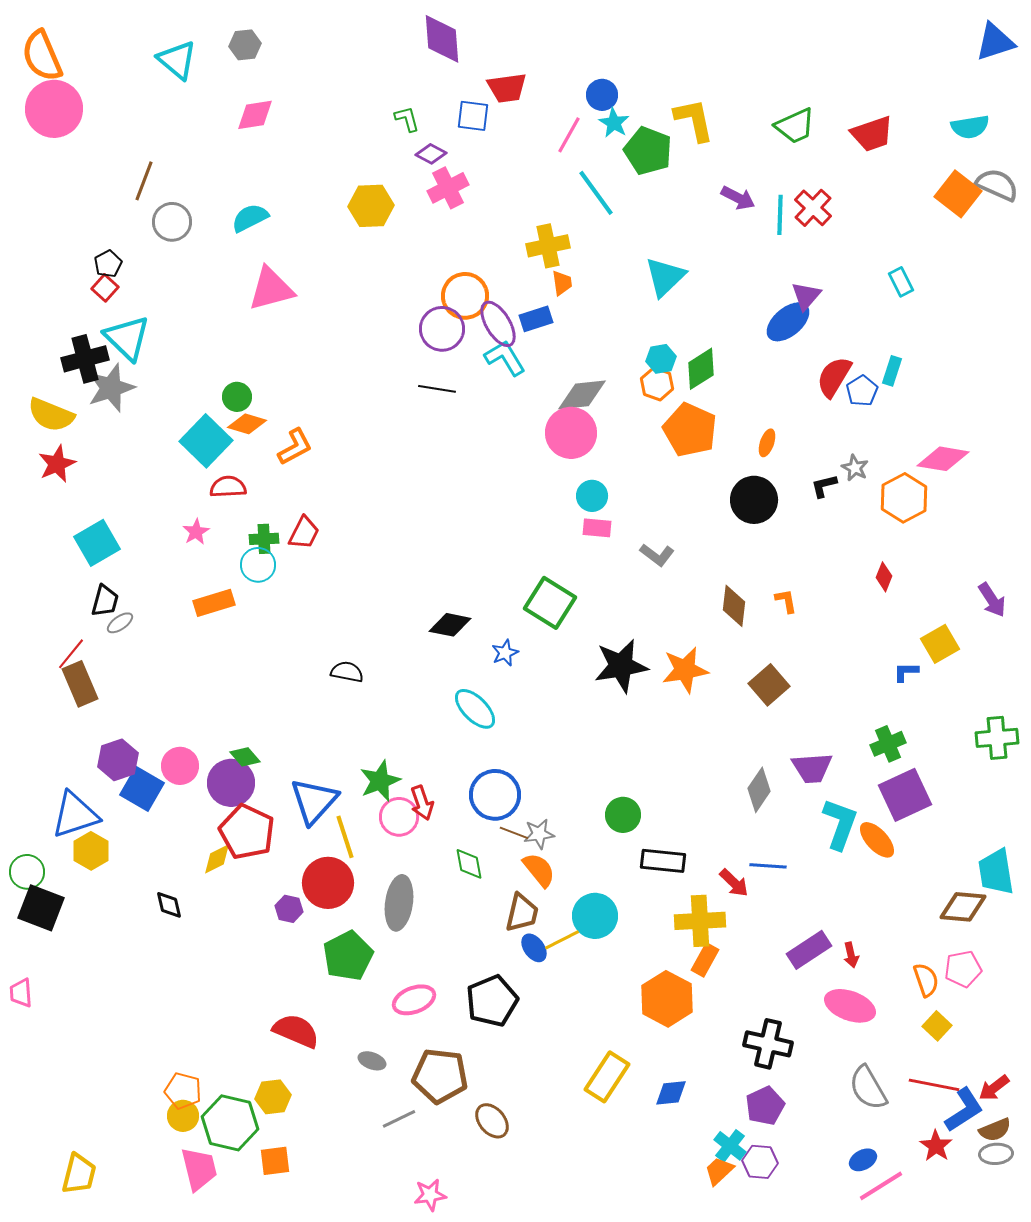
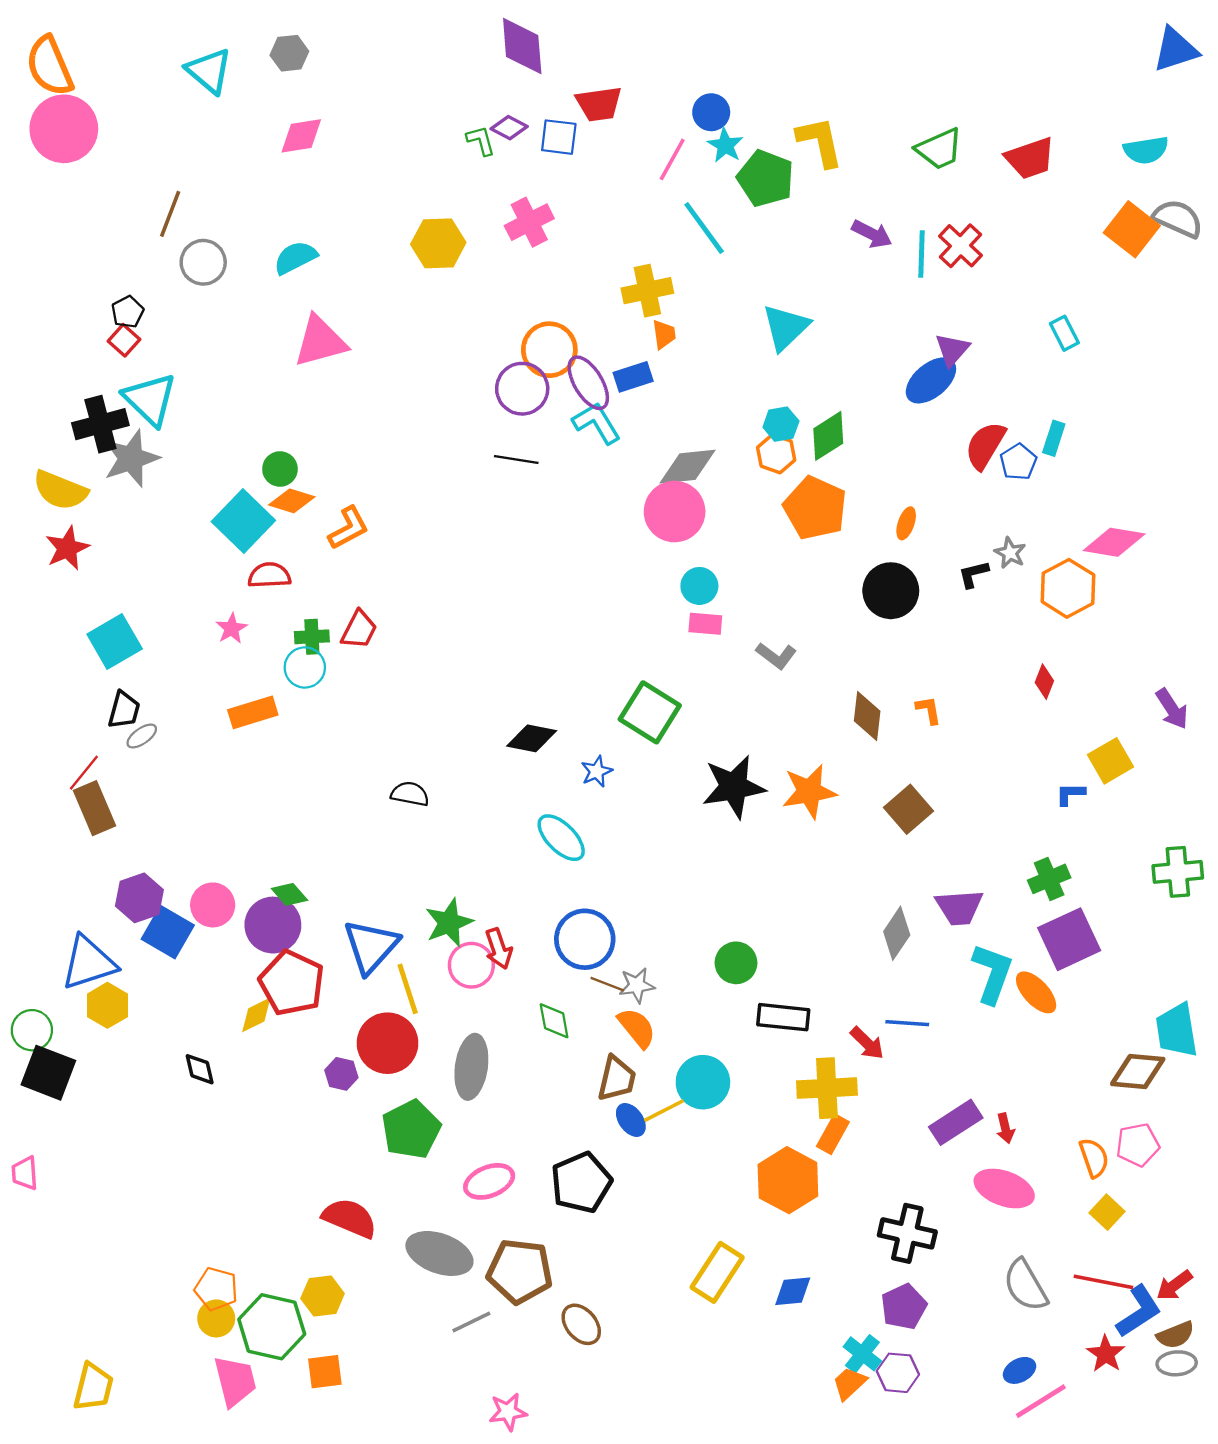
purple diamond: (431, 154) -> (509, 128), moved
gray ellipse: (372, 1061) -> (439, 1253), size x2.0

